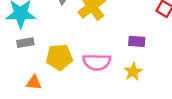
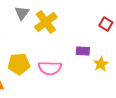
yellow star: (133, 72) -> (101, 64), moved

